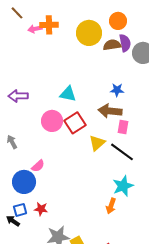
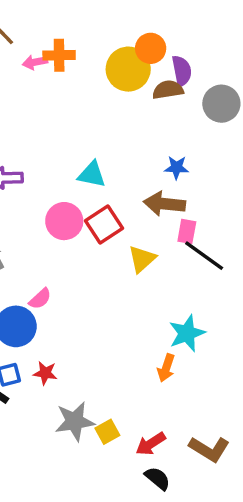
orange circle: (118, 21) -> (151, 48), moved
purple semicircle: (125, 43) -> (182, 71), moved
black line: (122, 152) -> (204, 256), moved

